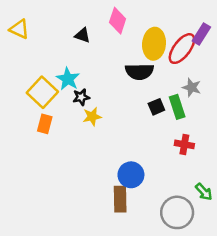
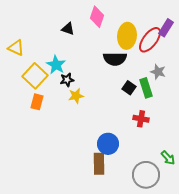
yellow triangle: (19, 29) -> (16, 48), moved
black square: (156, 107) -> (129, 88), turned -32
red cross: (184, 144) -> (141, 119), moved

